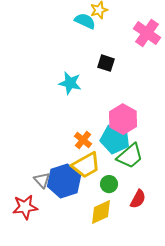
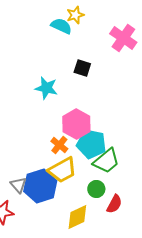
pink hexagon: (123, 119) -> (76, 124), moved
green circle: (109, 184) -> (96, 189), moved

